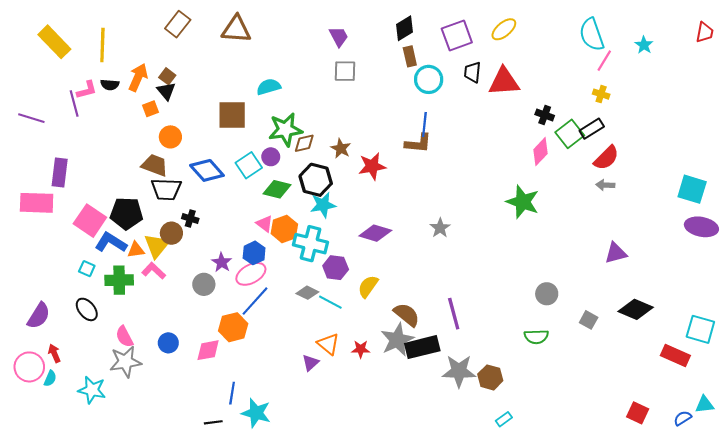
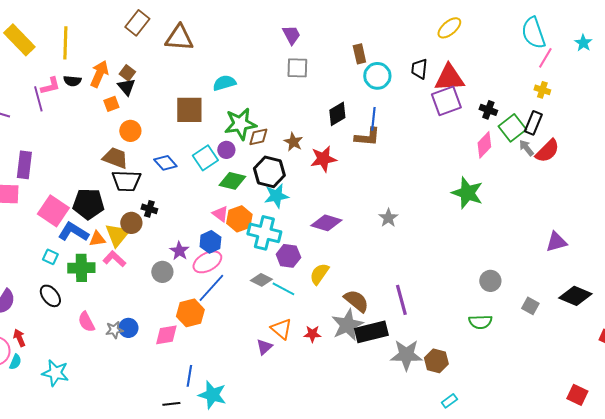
black diamond: (405, 28) -> (337, 114), moved
brown triangle: (236, 29) -> (179, 38), moved
purple square: (457, 36) -> (446, 101), moved
black rectangle: (592, 129) -> (533, 123), turned -35
blue diamond: (207, 170) -> (165, 163), size x0.7
gray arrow: (605, 185) -> (526, 148), moved, turned 48
gray star: (125, 362) -> (114, 330), moved, size x0.6

